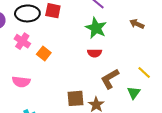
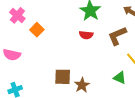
brown L-shape: (110, 79) -> (117, 36), moved
green triangle: (134, 93) -> (120, 78), turned -48

